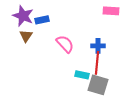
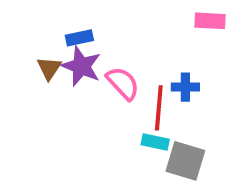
purple star: (23, 16) -> (81, 66), moved
red line: (97, 63) -> (159, 108), moved

